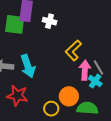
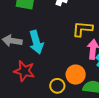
yellow L-shape: (73, 50) -> (82, 29), turned 45

